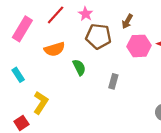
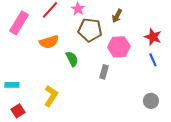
pink hexagon: (139, 46) -> (119, 47), moved
cyan rectangle: (18, 75) -> (12, 85), moved, turned -56
yellow L-shape: (41, 103) -> (51, 96), moved

